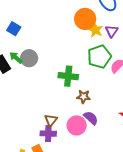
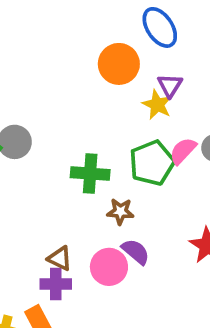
yellow star: (95, 30) -> (157, 105), moved
green pentagon: (99, 57) -> (152, 163), moved
brown triangle: (51, 120) -> (60, 258), turned -40

